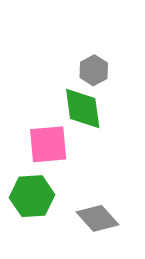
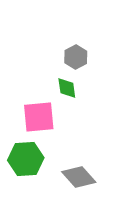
green diamond: (83, 109) -> (67, 88), size x0.6

